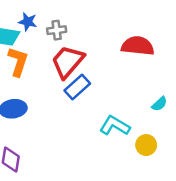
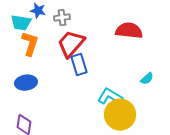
blue rectangle: (77, 87) -> (79, 65), turned -65
yellow circle: (146, 145) -> (120, 115), moved, size x1.8

